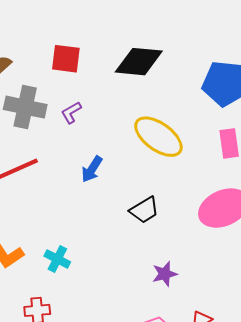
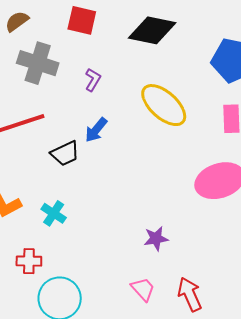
purple L-shape: (71, 113) -> (93, 80), moved, turned 145
black trapezoid: (144, 210) -> (65, 153), moved

